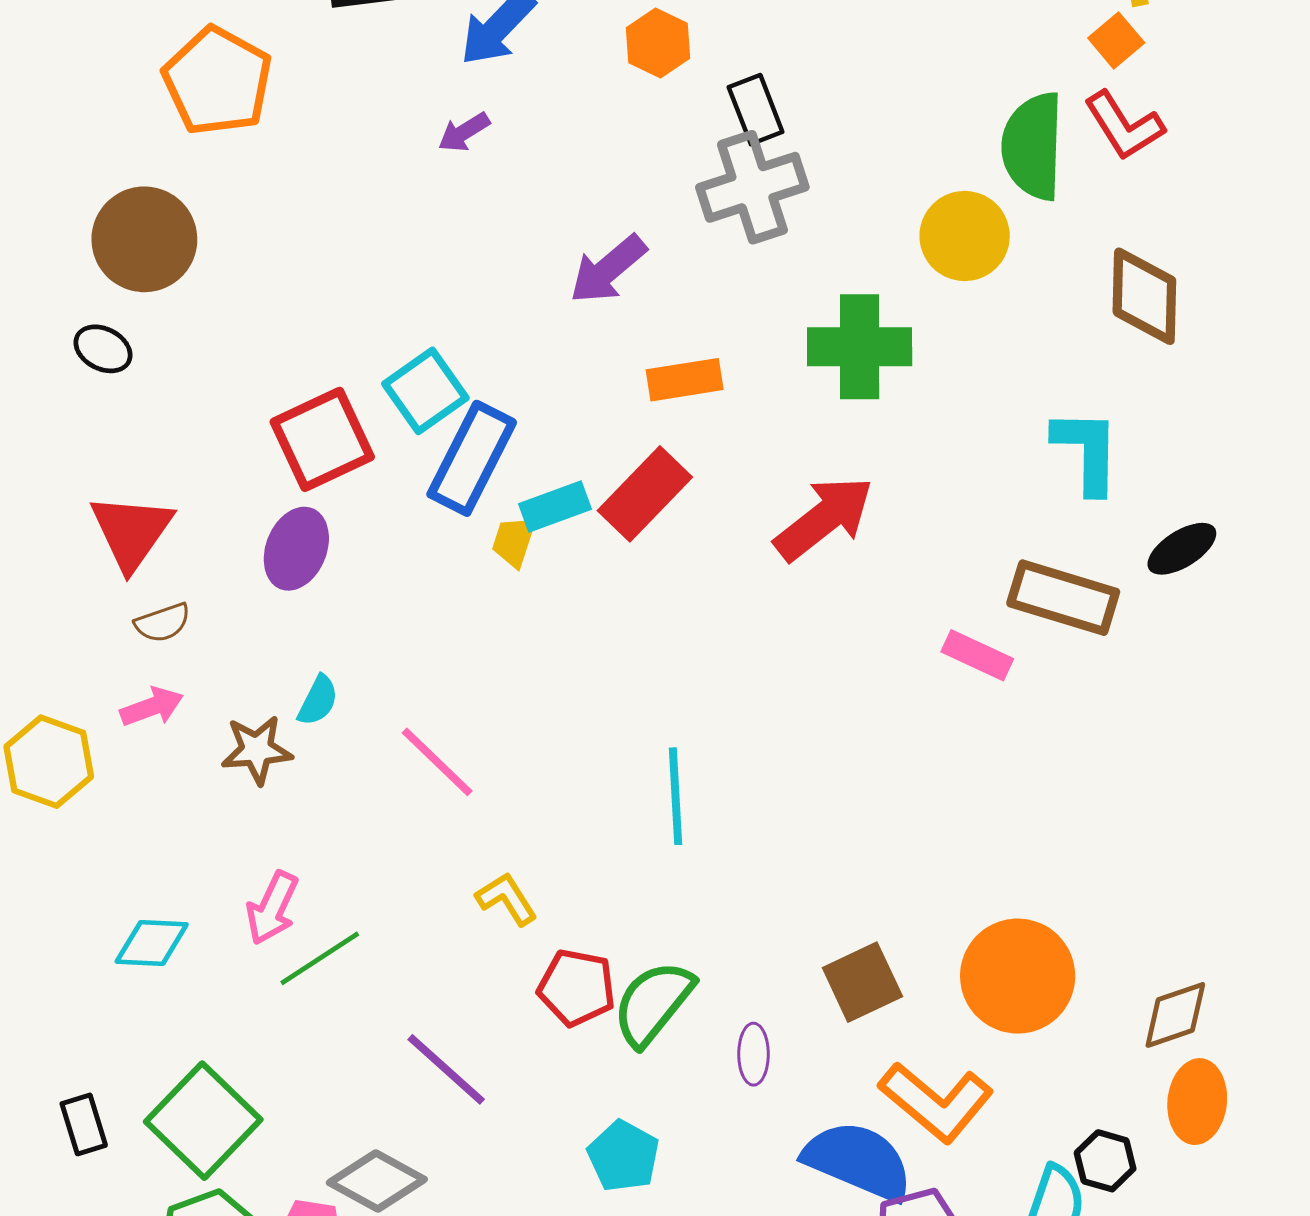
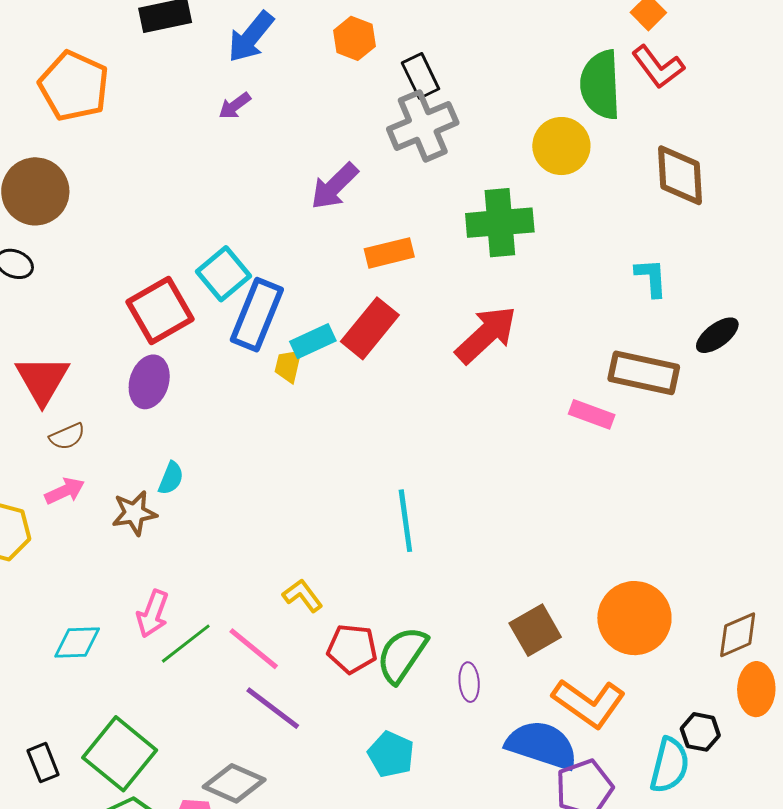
cyan L-shape: (1087, 451) -> (651, 278), size x0.7
pink line: (437, 762) -> (254, 649), moved

